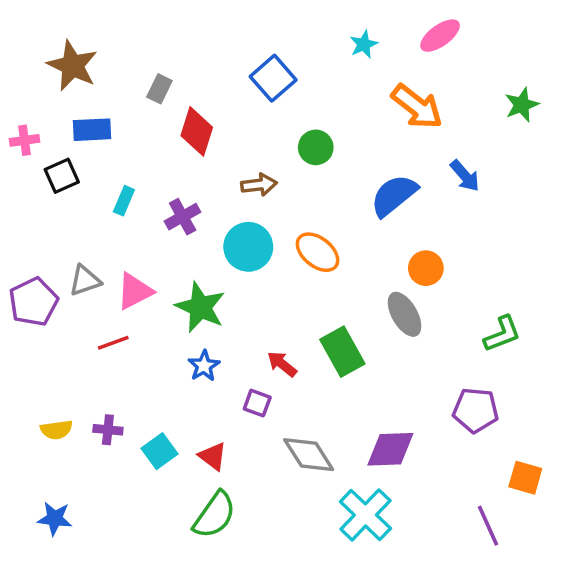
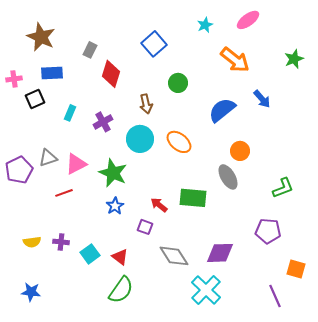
brown arrow: (259, 185) -> (146, 104), turned 84
green rectangle: (342, 352) -> (193, 198), turned -56

